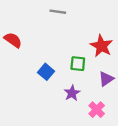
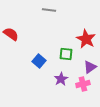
pink cross: (97, 110) -> (83, 84), moved, turned 32

